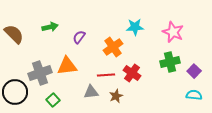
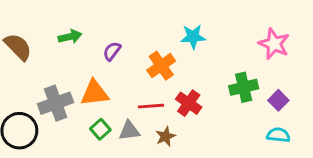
pink star: (173, 32) -> (274, 44), moved
green square: (53, 100) -> (100, 129), moved

